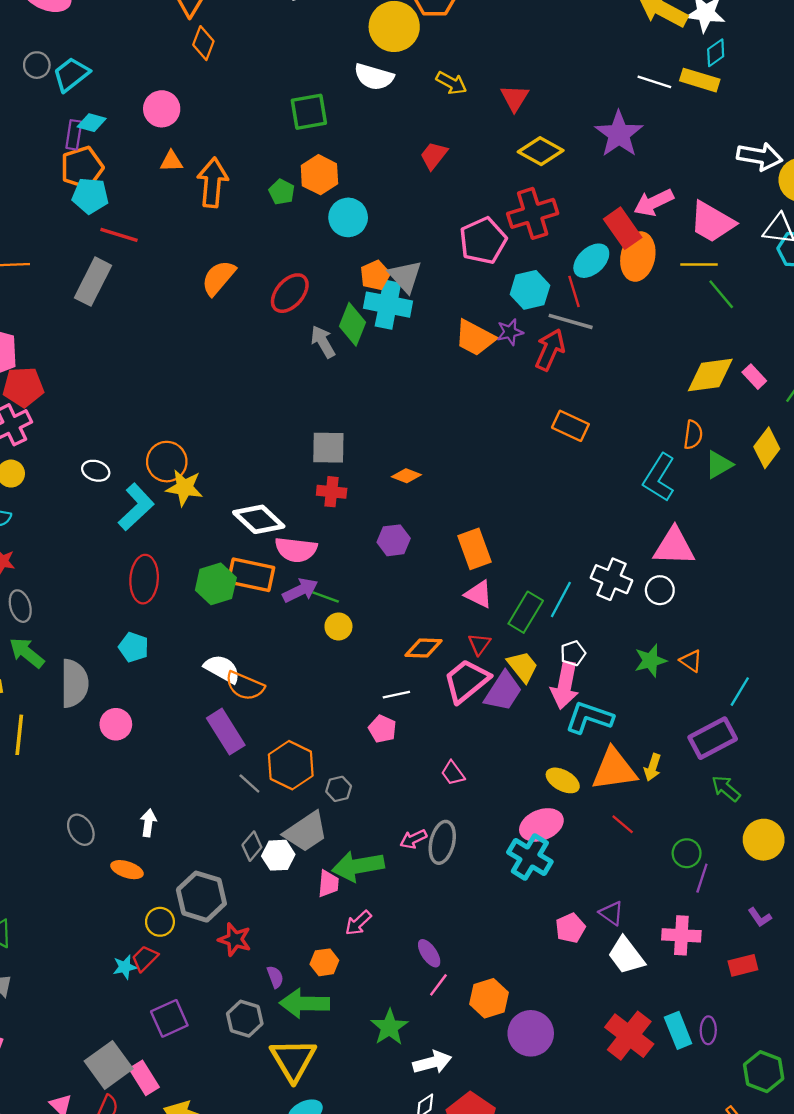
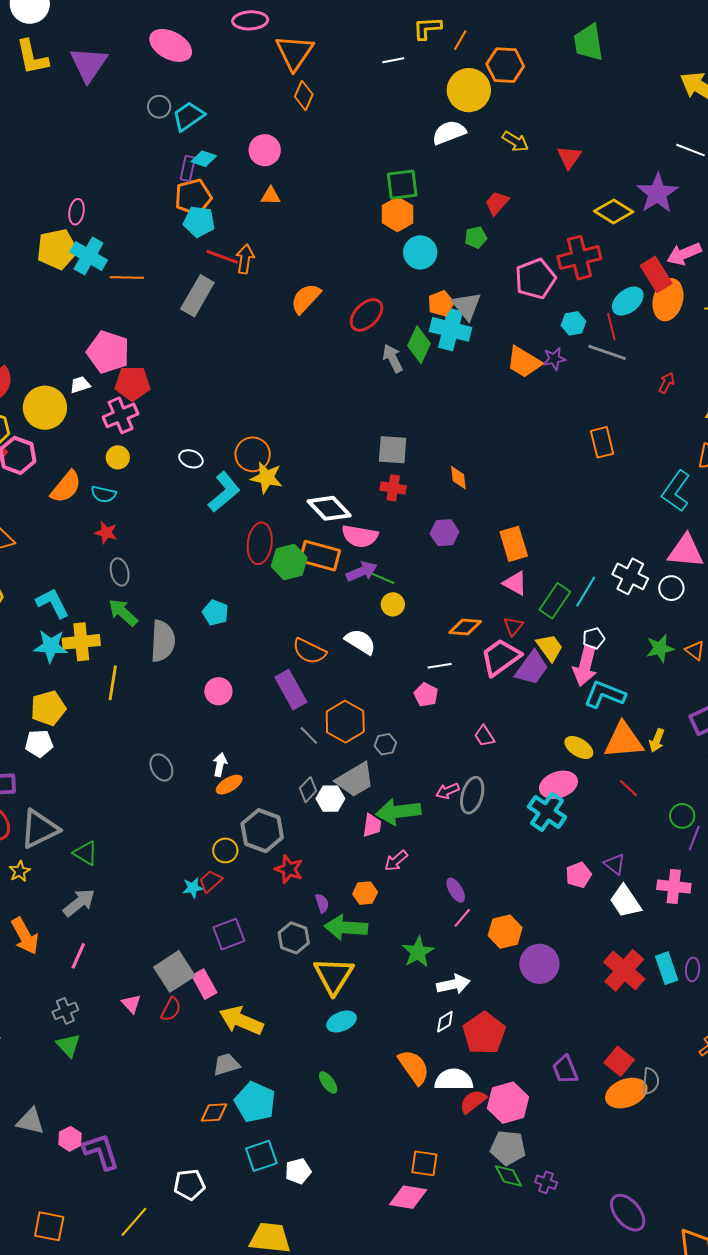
white semicircle: (374, 77) -> (449, 133), turned 140
green square: (309, 112) -> (402, 185), moved
yellow diamond: (541, 151) -> (614, 211), moved
orange arrow: (212, 183) -> (245, 259), moved, size x0.7
green pentagon: (282, 192) -> (476, 237), moved, turned 30
cyan hexagon: (530, 290) -> (574, 323), size x0.7
red arrow: (550, 350) -> (667, 383), moved, size x0.6
orange rectangle: (570, 426) -> (602, 442), turned 48
orange diamond: (406, 476) -> (458, 478), turned 60
red ellipse: (144, 579) -> (260, 543), moved
white semicircle: (222, 669) -> (360, 642), moved
pink circle: (116, 724) -> (218, 691), moved
orange ellipse: (127, 870) -> (229, 785), moved, turned -52

